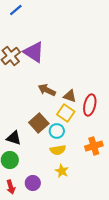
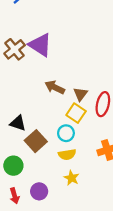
brown triangle: (70, 96) -> (81, 94), turned 48
brown square: (39, 123) -> (36, 141), moved
black triangle: (14, 138) -> (18, 123), moved

